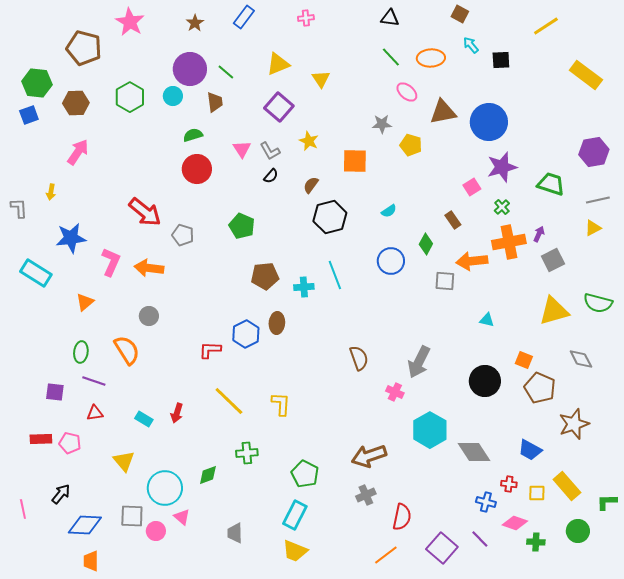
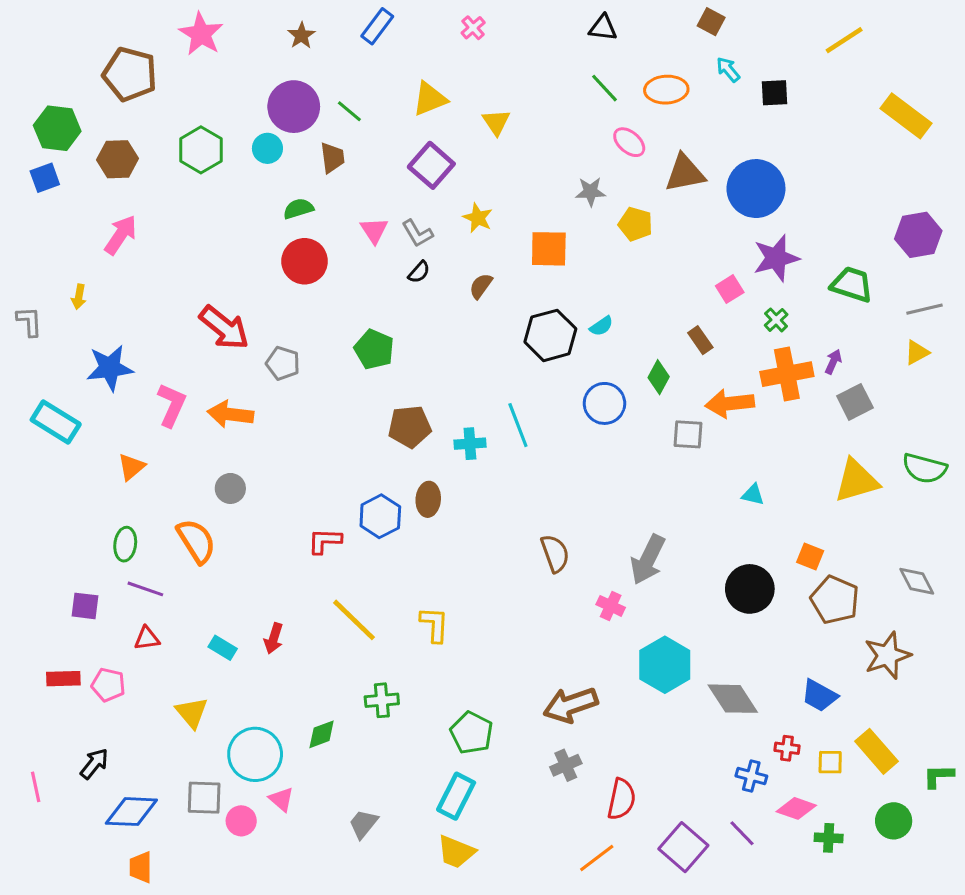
pink cross: (306, 18) -> (473, 28), turned -35
black hexagon: (330, 217) -> (550, 335), moved
gray diamond: (581, 359) -> (917, 581), moved
gray trapezoid: (235, 533) -> (363, 824), turned 40

